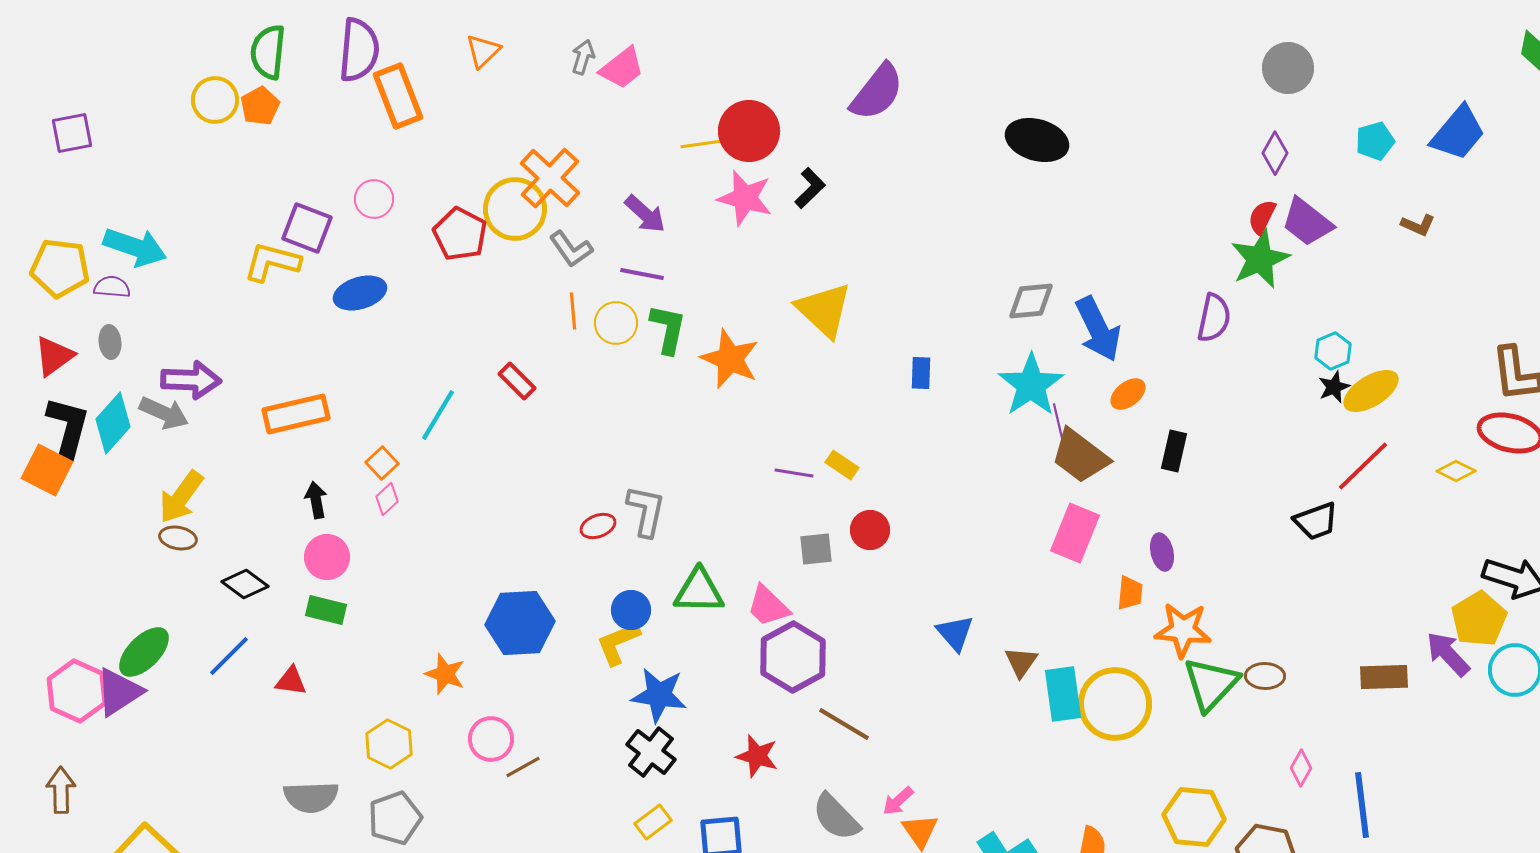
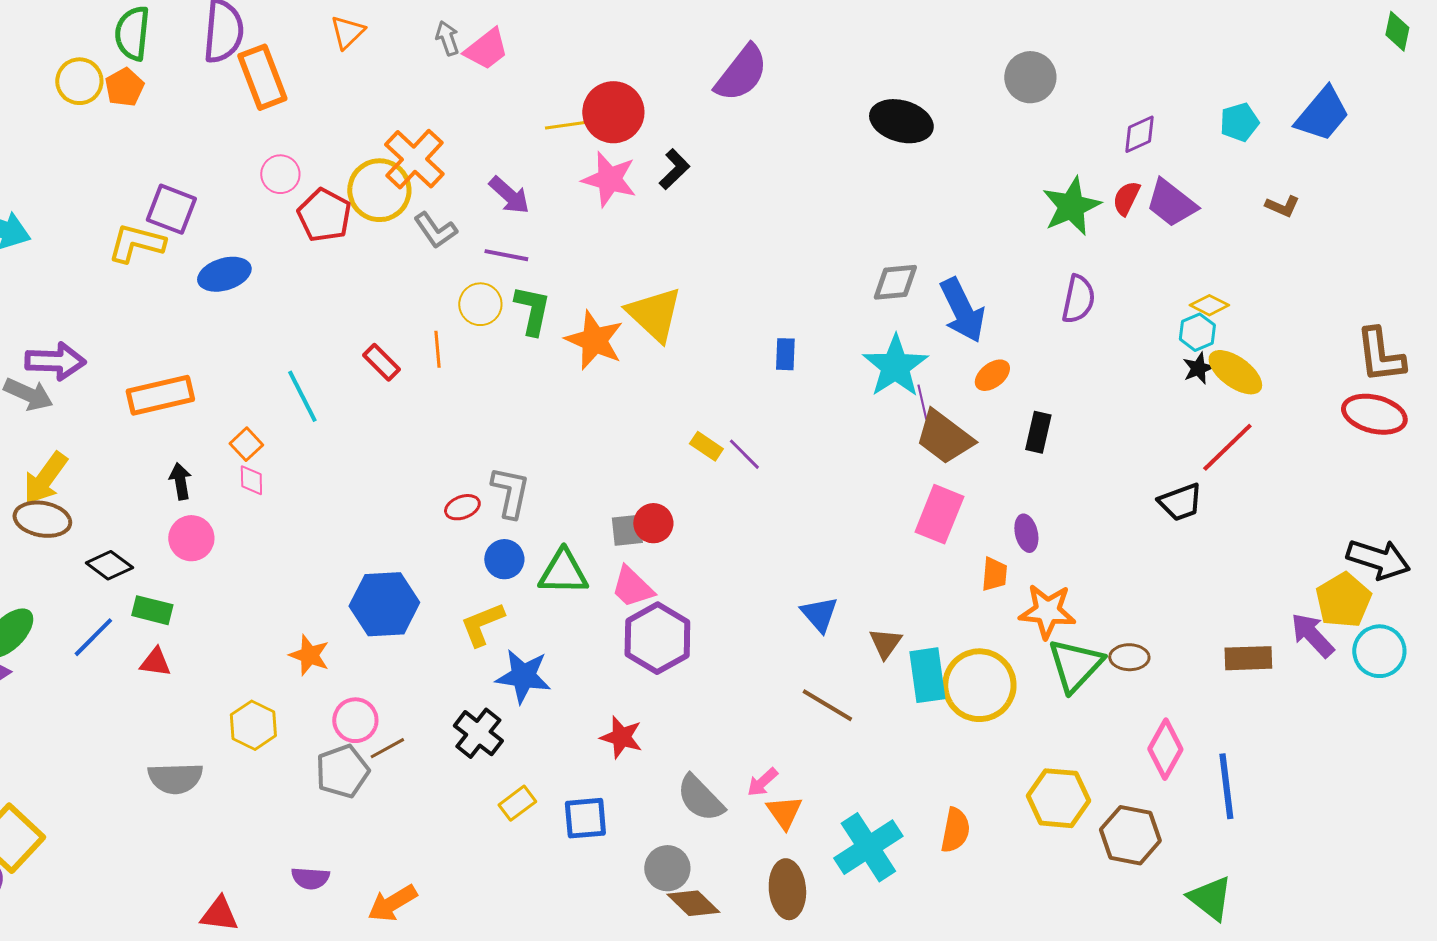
gray arrow: (583, 57) -> (447, 38), turned -36
gray circle: (1288, 68) -> (1030, 77), moved
purple diamond: (1275, 153) -> (1139, 134), turned 36
pink circle: (374, 199) -> (280, 174), moved
green star: (1260, 259) -> (1071, 206), moved
yellow triangle: (824, 310) -> (654, 314), moved
orange line: (573, 311) -> (437, 349), moved
yellow ellipse: (1371, 391) -> (1235, 372), turned 68
cyan line: (438, 415) -> (302, 396), turned -58
yellow diamond: (1456, 471) -> (1209, 305), moved
purple line: (794, 473) -> (744, 454), moved, turned 36
pink diamond: (387, 499) -> (251, 480), turned -48
red circle: (870, 530) -> (653, 523), moved
brown ellipse: (178, 538) -> (42, 519), size x1.5
gray square: (816, 549) -> (627, 530), moved
green rectangle: (326, 610) -> (152, 610), moved
blue circle: (631, 610) -> (504, 559), moved
brown line: (844, 724) -> (827, 705), moved
black cross: (651, 752) -> (478, 733), moved
pink diamond: (1301, 768) -> (1165, 749), size x1.6
gray pentagon: (395, 818) -> (342, 771), moved

